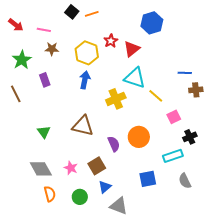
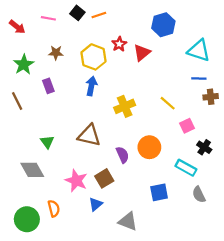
pink line: (44, 30) -> (48, 18), moved
cyan triangle: (135, 78) -> (199, 51), moved
black cross: (190, 137) -> (204, 147), turned -32
cyan rectangle: (173, 156) -> (186, 168), turned 48
pink star: (71, 168) -> (76, 181), size x1.5
gray diamond: (41, 169) -> (32, 170), moved
blue triangle: (105, 187) -> (96, 204), moved
green circle: (80, 197) -> (27, 219), moved, size x1.5

